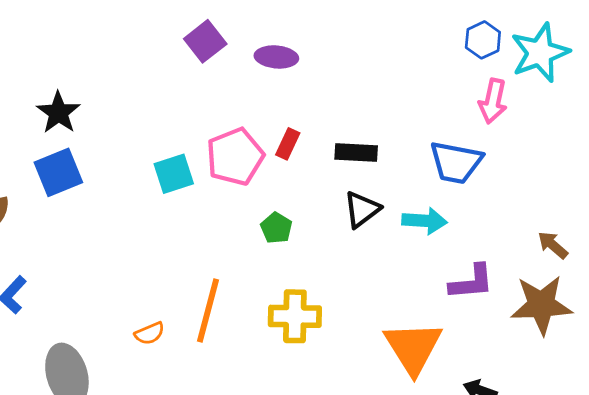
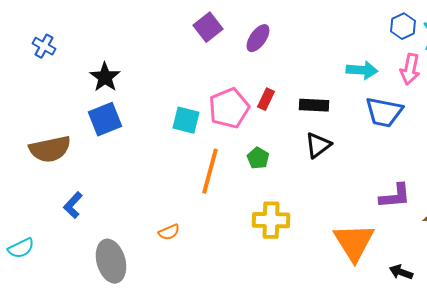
purple ellipse: (276, 57) -> (258, 38), turned -60
cyan square: (174, 174) -> (186, 120), turned 32
cyan arrow: (425, 221) -> (362, 70), moved
orange line: (208, 311) -> (210, 171), moved

